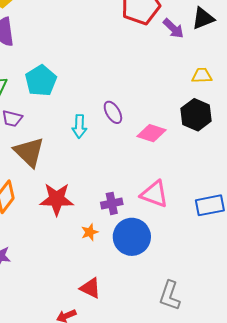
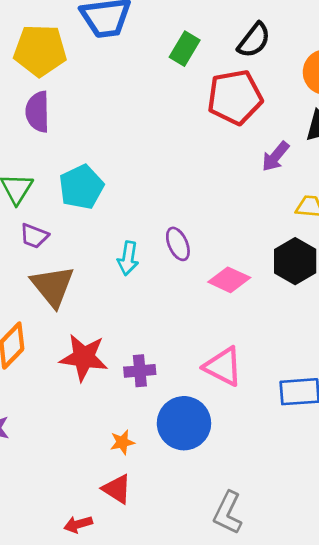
purple arrow: (173, 28) -> (275, 156), moved, turned 80
purple cross: (112, 203) -> (140, 371), moved
orange star: (90, 232) -> (122, 442), moved

